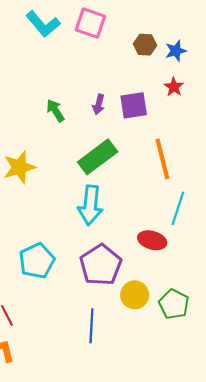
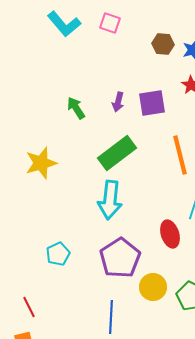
pink square: (90, 23) -> (110, 23), size x0.7
red ellipse: (152, 240) -> (170, 234), turned 56
cyan pentagon: (37, 261) -> (58, 254), size x0.7

